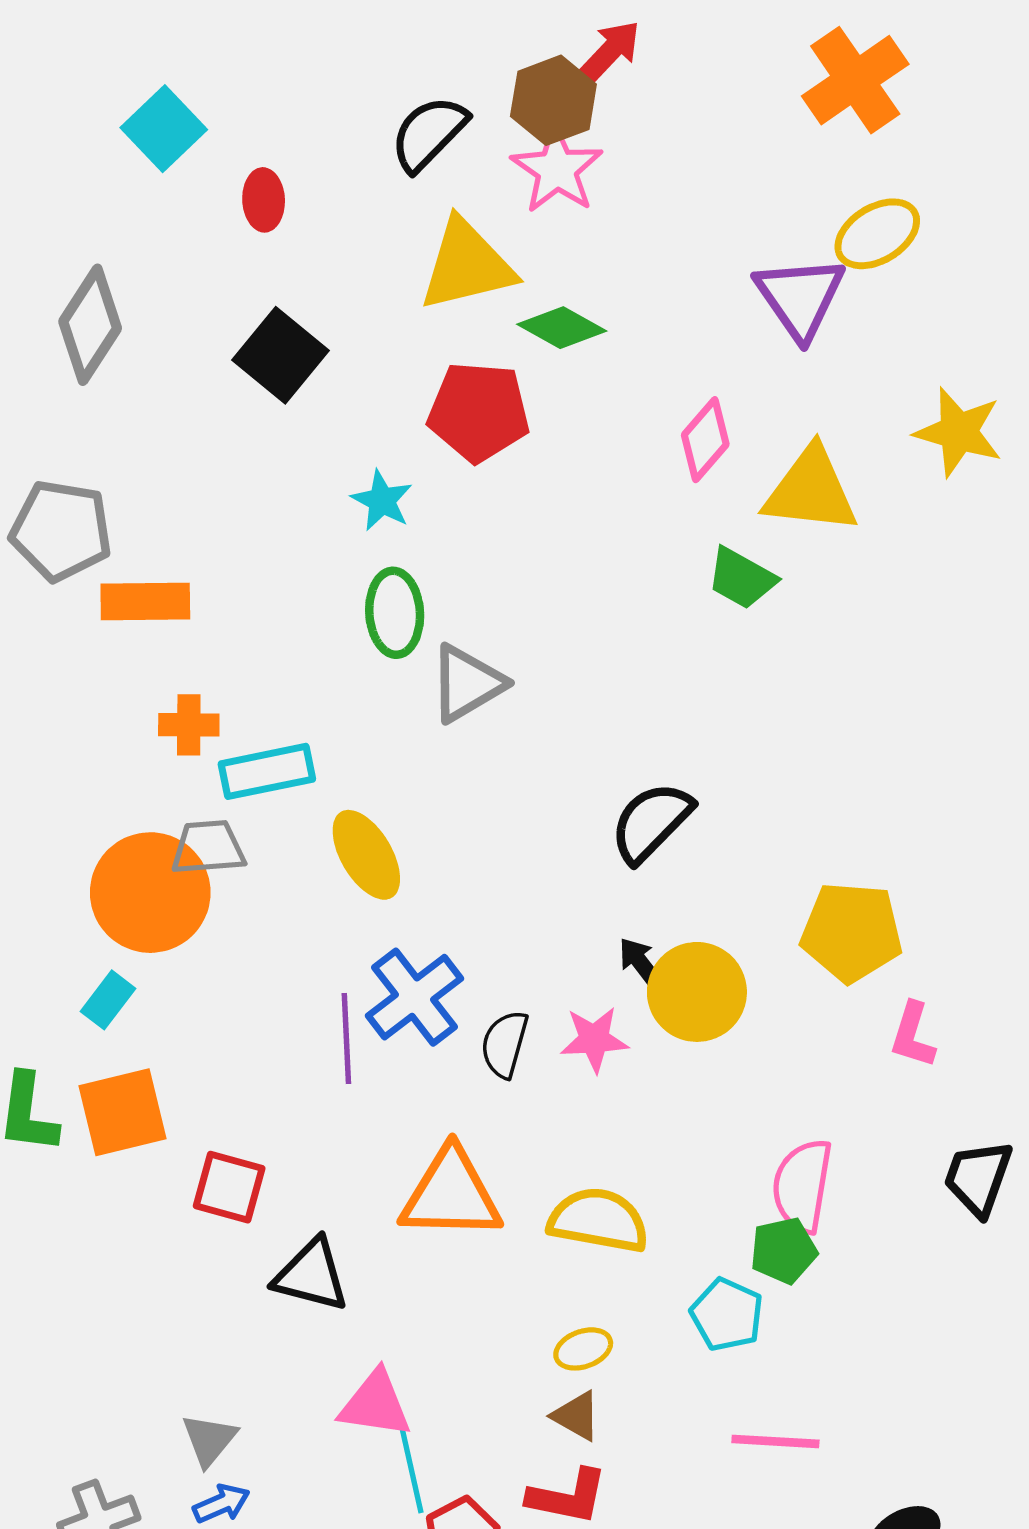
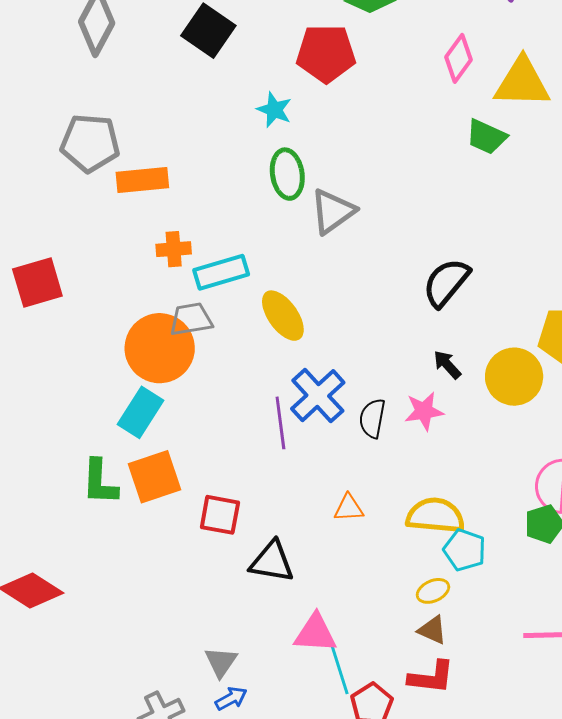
yellow circle: (697, 992) -> (514, 377), moved
cyan rectangle: (108, 1000) -> (141, 412), size x1.5
orange triangle: (451, 1194) -> (349, 508), size x0.5
cyan pentagon: (727, 1315) -> (465, 550), moved

